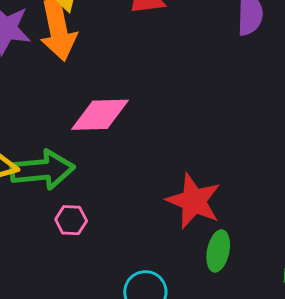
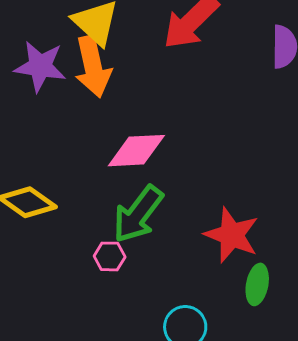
green arrow: (42, 170) -> (138, 214), moved, turned 134

